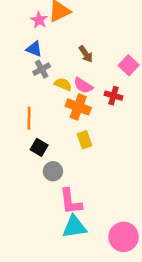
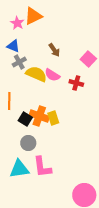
yellow semicircle: (63, 84) -> (36, 74), size x1.5
orange cross: (78, 107) -> (39, 116), moved
black square: (39, 147) -> (25, 119), moved
cyan triangle: (74, 227) -> (19, 169), moved

